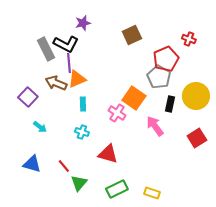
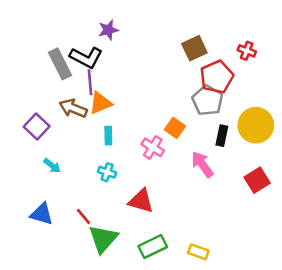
brown square: (132, 35) -> (194, 48), moved
orange square: (134, 98) -> (175, 128), size x0.7
green triangle: (79, 183) -> (103, 239), size x1.4

